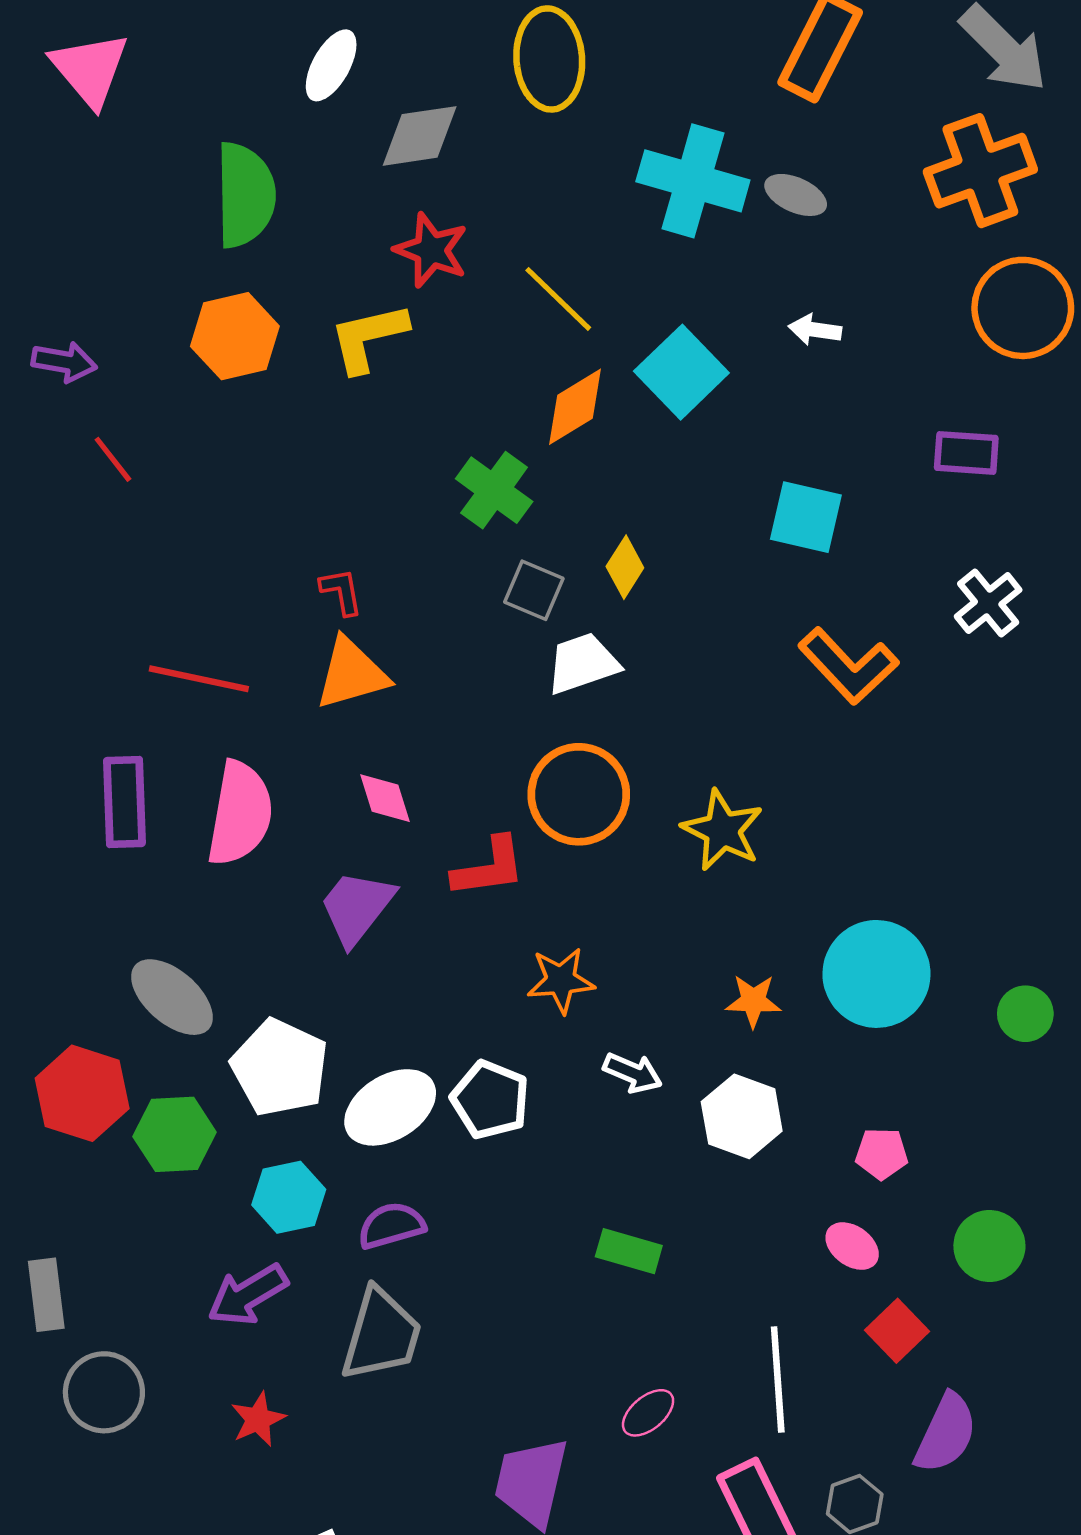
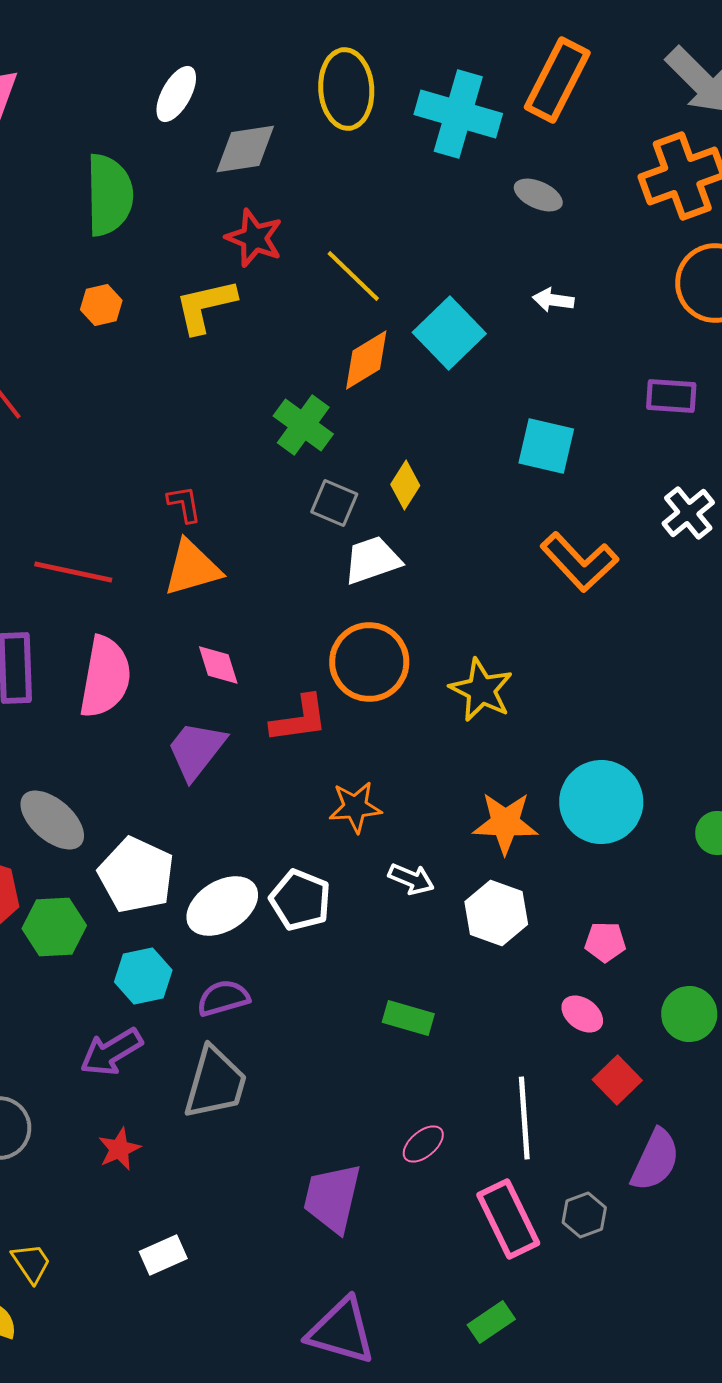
cyan cross: (693, 181) -> (458, 114), moved
orange hexagon: (235, 336) -> (101, 305), size x0.6
orange star: (753, 1001) -> (505, 823), size x1.5

